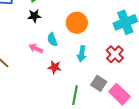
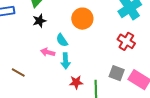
cyan arrow: (82, 54) -> (66, 61), moved
red star: (55, 67) -> (76, 82), moved

